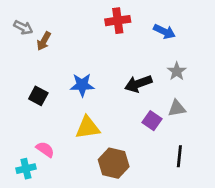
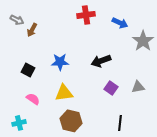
gray star: (177, 71) -> (143, 41), moved, size x1.5
gray triangle: (177, 108) -> (138, 87), moved
pink semicircle: (45, 149) -> (33, 99), moved
black line: (179, 156) -> (120, 123), moved
brown hexagon: (114, 163) -> (71, 121), moved

